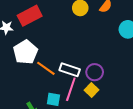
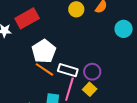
white pentagon: (26, 52) -> (44, 51), moved

